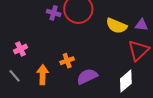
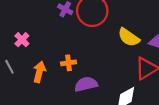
pink cross: (21, 49) -> (22, 40), turned -32

